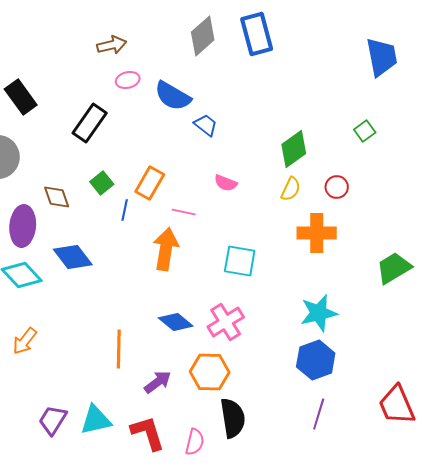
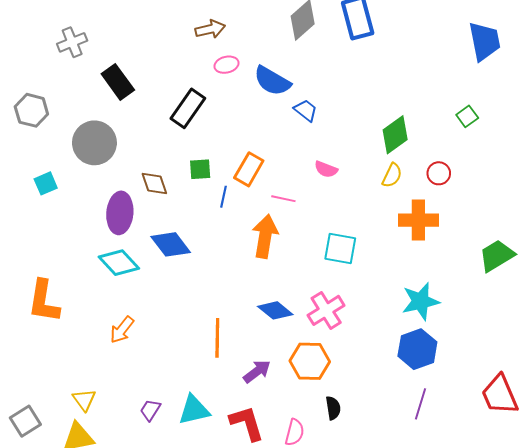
green square: (102, 183) -> (200, 169), turned 35
black semicircle: (233, 418) -> (333, 408), size x0.6
purple trapezoid: (53, 420) -> (150, 410), size x0.7

